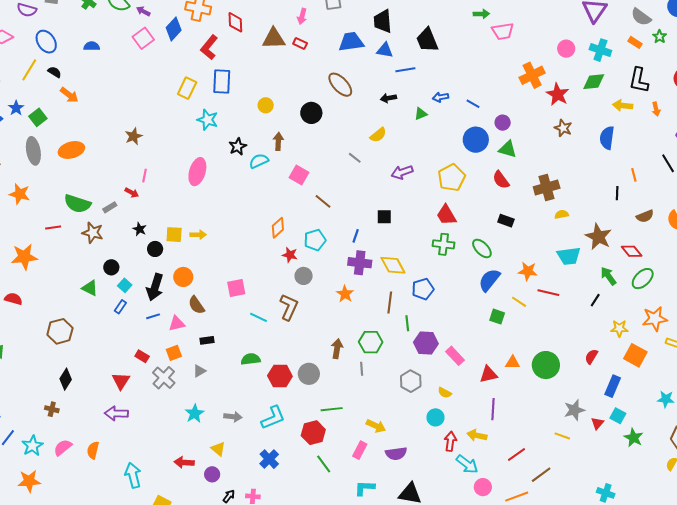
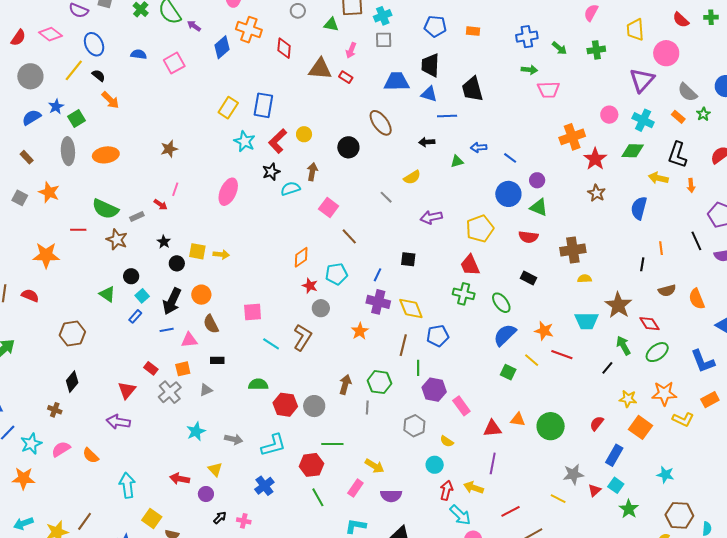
pink square: (143, 38) -> (174, 63), moved
red L-shape: (209, 47) -> (278, 141), moved
red semicircle: (501, 180) -> (528, 237), turned -54
orange semicircle: (93, 450) -> (91, 456), turned -66

